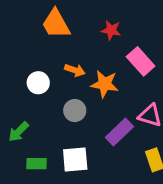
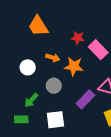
red star: (111, 30) -> (78, 38), moved
green arrow: (19, 132) -> (31, 100), moved
green rectangle: (37, 164) -> (21, 119), moved

